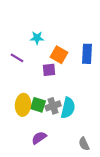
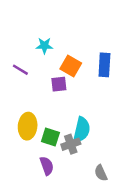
green square: (38, 105) -> (50, 137), moved
gray cross: (53, 106) -> (71, 144), moved
purple semicircle: (39, 138) -> (47, 166), turned 105

